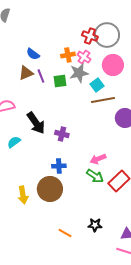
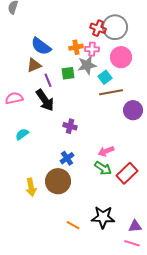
blue semicircle: (33, 54) -> (41, 46), size x1.5
pink cross: (84, 57) -> (92, 49), turned -32
purple line: (41, 76) -> (48, 80), moved
black arrow: (36, 123) -> (45, 100), moved
blue cross: (59, 166) -> (67, 158), turned -32
black star: (95, 225) -> (103, 217), size x1.6

